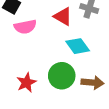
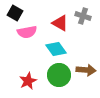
cyan diamond: (78, 46) -> (56, 49), moved
brown arrow: (92, 83) -> (86, 70), moved

